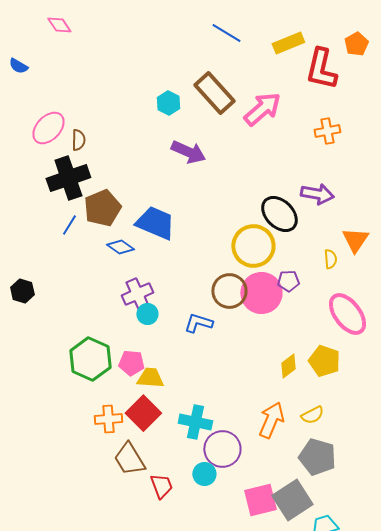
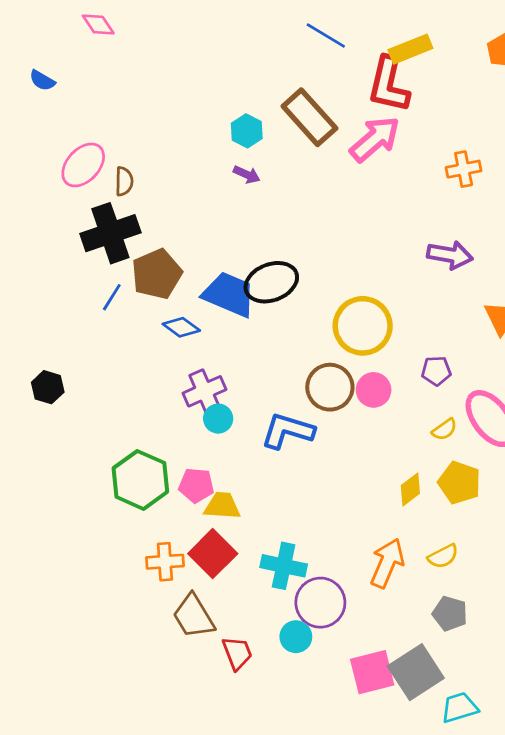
red L-shape: (321, 69) -> (389, 85), moved
purple arrow: (188, 152) -> (247, 175), moved, size x0.6
black ellipse: (279, 214) -> (271, 282), moved, turned -66
yellow semicircle: (330, 259) -> (444, 429), moved, turned 60
purple pentagon: (288, 281) -> (436, 371), moved
pink circle: (261, 293) -> (374, 390), size x0.6
blue L-shape: (198, 323) -> (288, 431), size x1.4
gray pentagon: (317, 457) -> (450, 614), size x0.7

